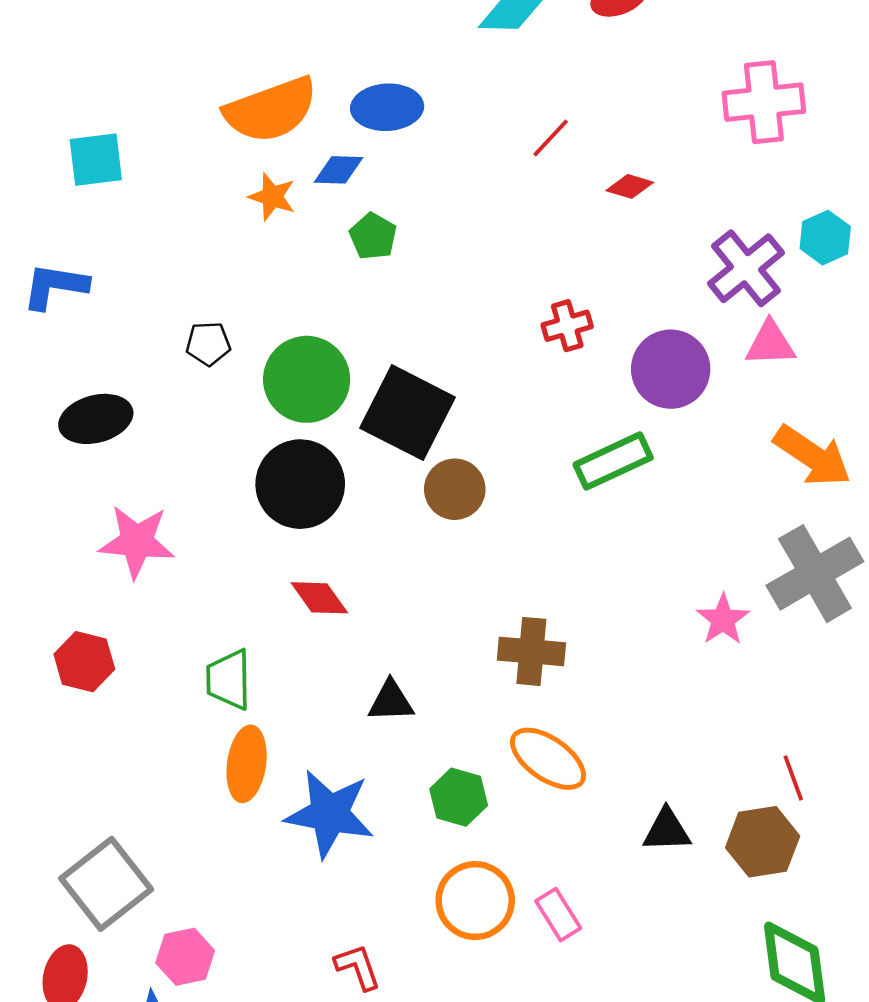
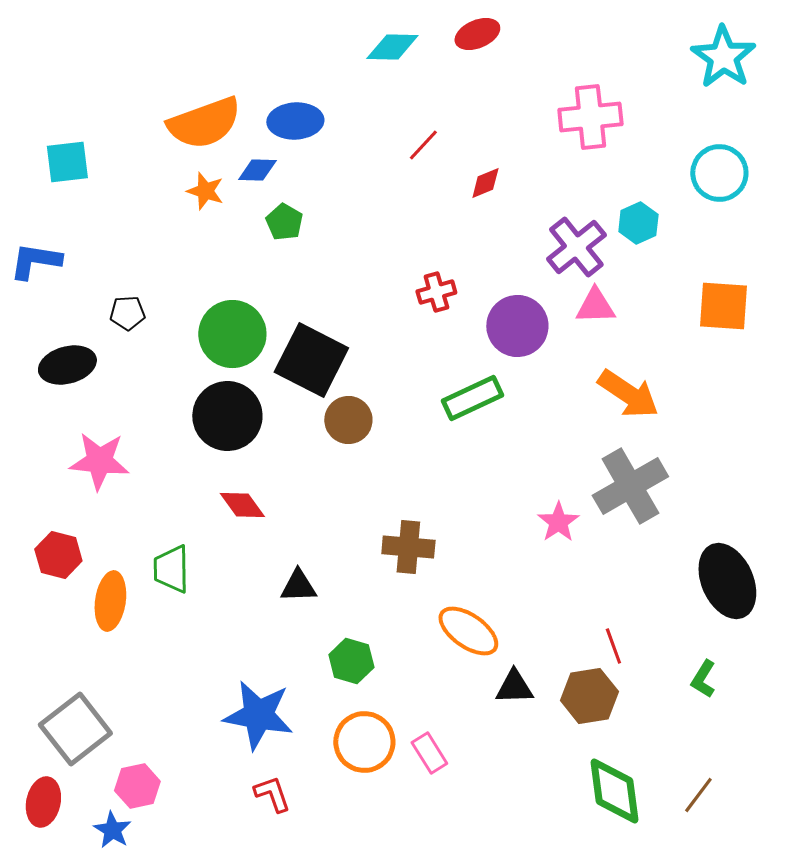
red diamond: (630, 186) -> (485, 183), turned -39
black pentagon: (208, 344) -> (127, 313), moved
orange ellipse: (548, 759) -> (468, 631), moved
orange ellipse: (247, 764) -> (110, 601), moved
blue star: (330, 814) -> (258, 715), moved

